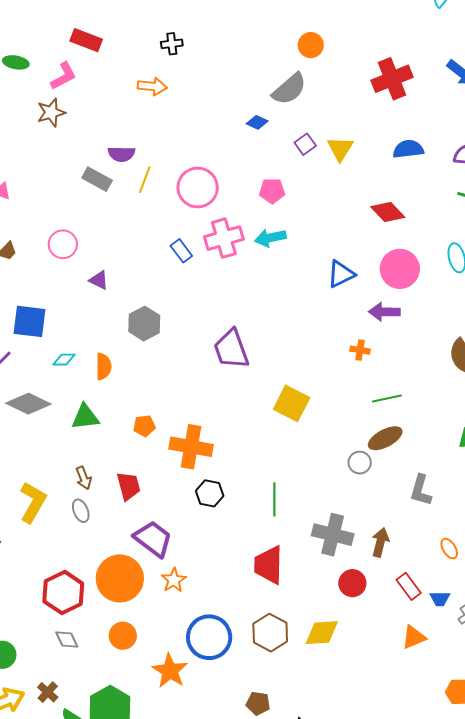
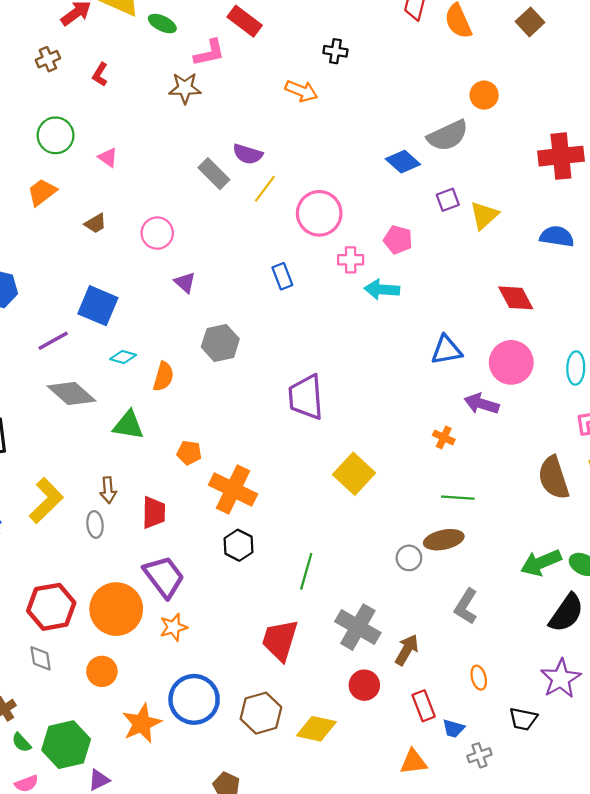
blue diamond: (257, 122) -> (403, 162), size x1.4
pink cross: (224, 238) -> (351, 260), moved, size x0.6

